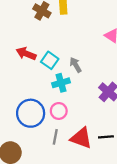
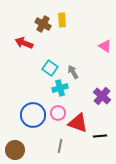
red arrow: (26, 54) -> (24, 43), moved
gray line: (55, 137) -> (60, 146), moved
red triangle: (81, 138) -> (78, 123), moved

